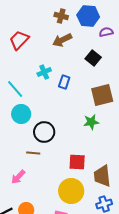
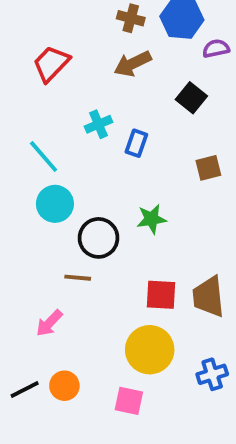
brown square: (102, 95) -> (208, 168), size x0.6
green star: (91, 122) -> (152, 219), moved
brown trapezoid: (102, 176) -> (208, 297), moved

